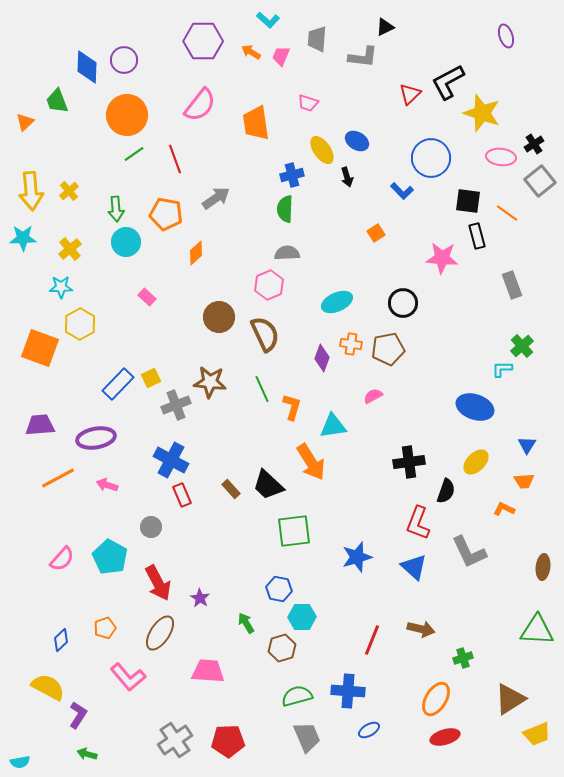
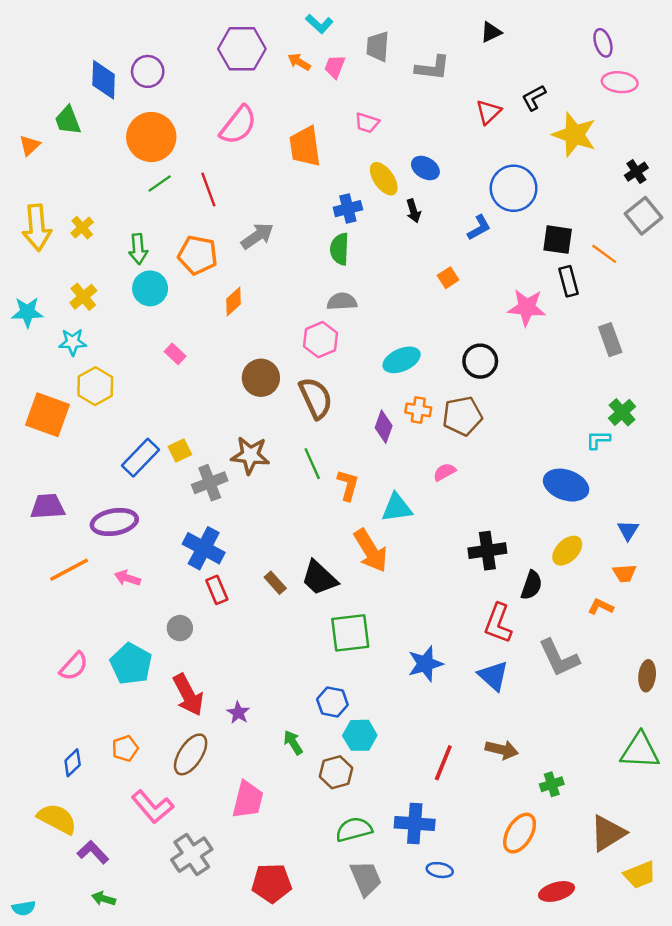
black triangle: (385, 27) -> (491, 32), moved
black L-shape: (448, 82) -> (534, 98), size x0.6
pink ellipse: (501, 157) -> (620, 82), moved
blue L-shape: (402, 191) -> (479, 228), turned -75
cyan star: (23, 238) -> (27, 312), moved
pink trapezoid: (208, 671) -> (248, 800), turned 100
purple L-shape: (78, 715) -> (93, 852), turned -76
blue ellipse: (369, 730) -> (440, 870), turned 40
red ellipse: (445, 737) -> (557, 891), moved
gray cross: (175, 740) -> (192, 855), moved

